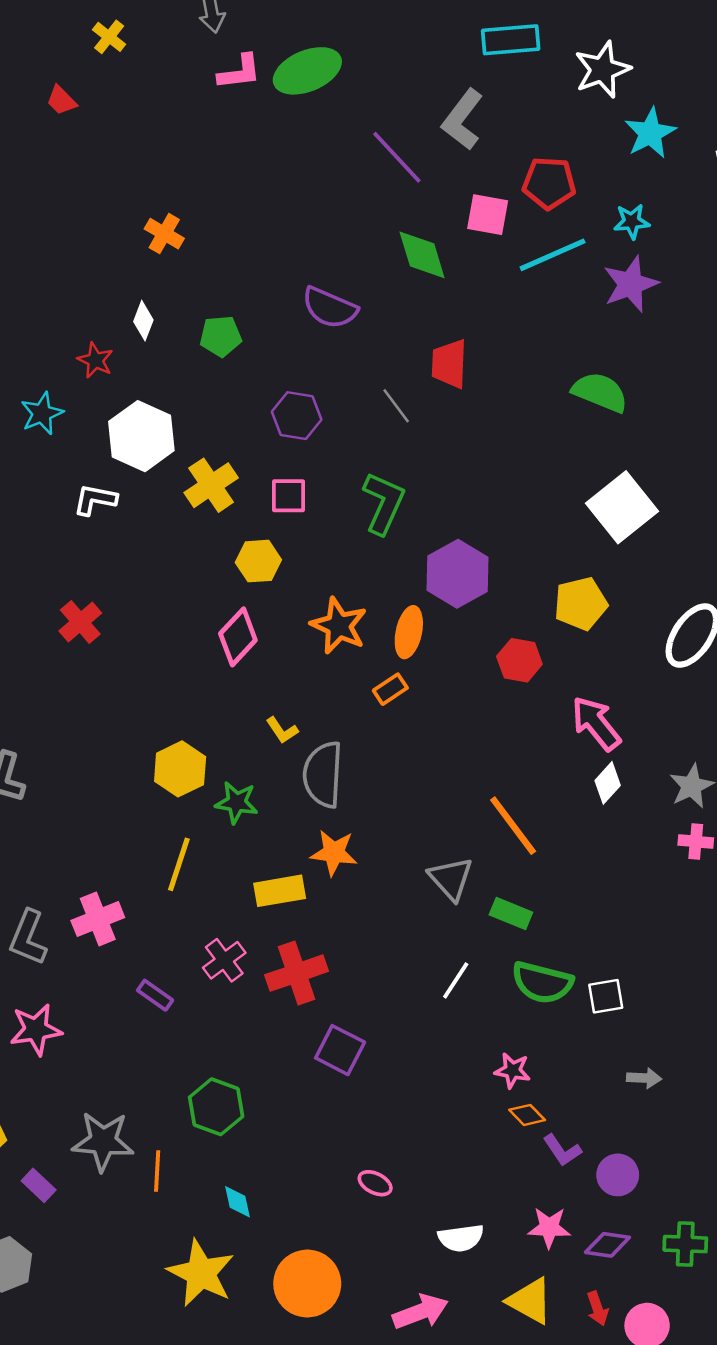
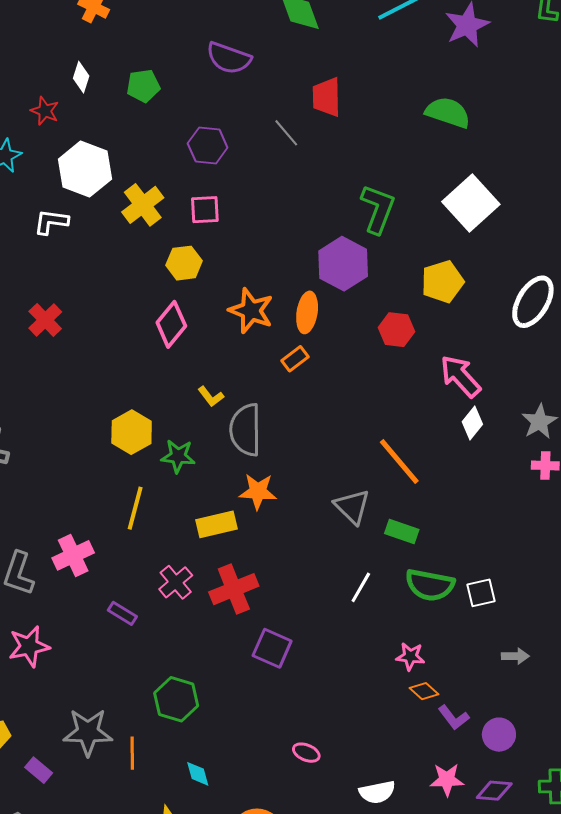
green L-shape: (384, 503) -> (378, 209), moved

